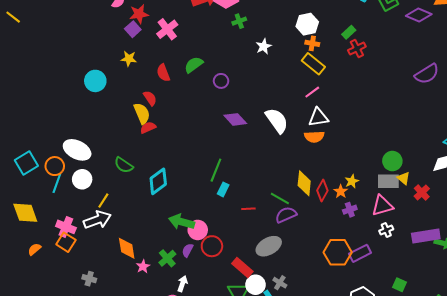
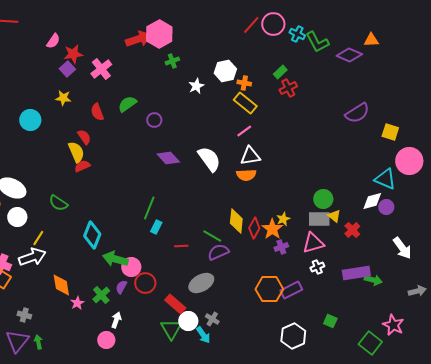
white hexagon: (307, 24) -> (225, 71), moved
cyan diamond: (158, 181) -> (92, 235), moved, turned -32
orange star: (341, 191) -> (272, 229), size x1.5

